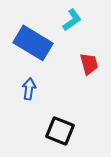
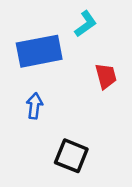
blue rectangle: (33, 43) -> (39, 51), turned -42

